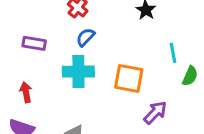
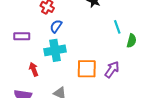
orange square: (129, 78) -> (87, 69), moved
red arrow: (26, 92) -> (34, 69), moved

